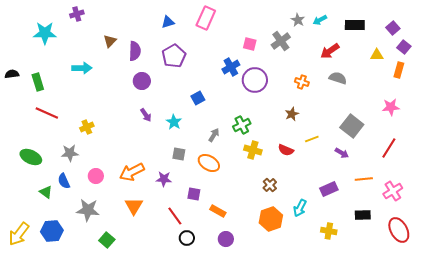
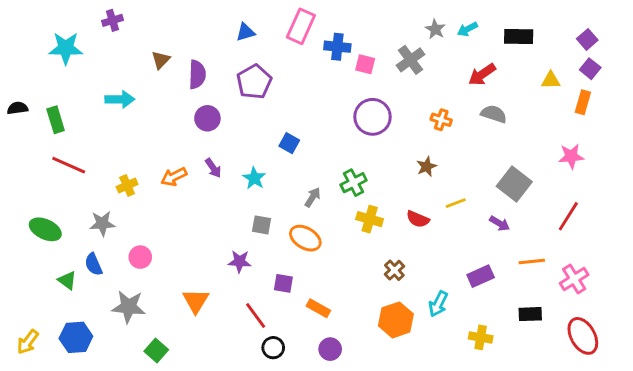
purple square: (393, 28) -> (587, 39), moved
blue cross: (231, 67) -> (337, 47), moved, turned 36
blue square: (198, 98) -> (289, 143), turned -32
orange arrow: (132, 172) -> (174, 177), moved, size x0.7
yellow arrow: (19, 234) -> (28, 342), size x0.7

